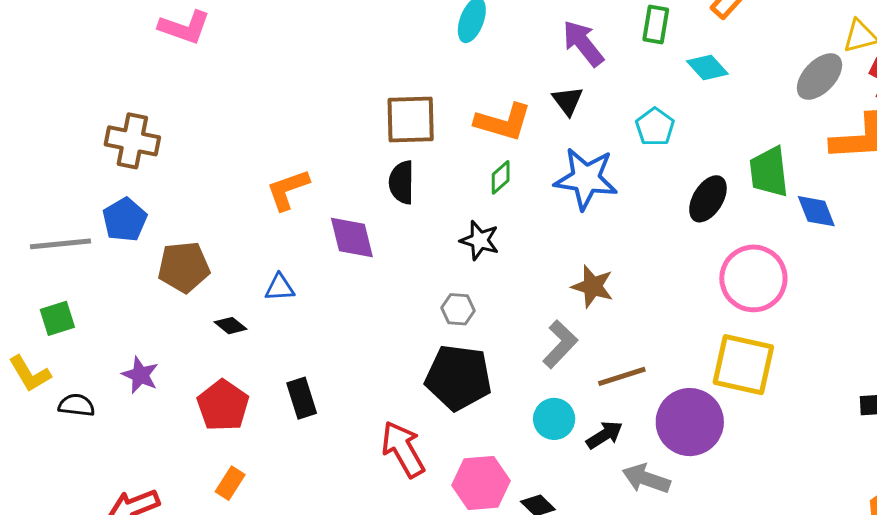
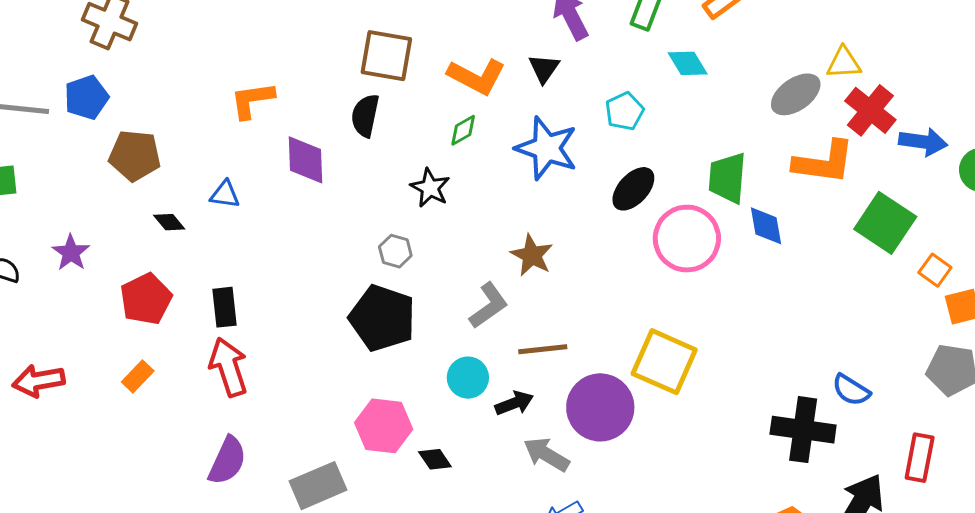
black ellipse: (708, 199) -> (633, 189), moved
pink circle: (753, 278) -> (687, 239), moved
red arrow: (403, 449) -> (228, 367), moved

